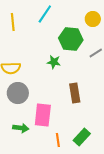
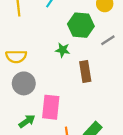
brown rectangle: (75, 93) -> (85, 72), moved
green arrow: (21, 128) -> (27, 121), turned -42

